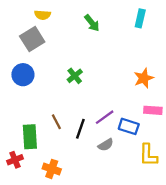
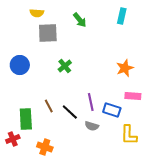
gray square: (32, 39) -> (48, 33), moved, turned 30
purple line: (105, 117) -> (91, 102), turned -66
black line: (80, 129) -> (70, 112), turned -66
gray semicircle: (106, 145) -> (92, 126), turned 48

